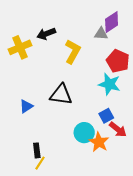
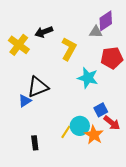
yellow cross: (20, 47) -> (19, 45), turned -30
red pentagon: (118, 61) -> (112, 58), turned -30
cyan star: (109, 84) -> (88, 78), moved
black triangle: (61, 95) -> (38, 87), moved, turned -30
yellow line: (40, 163) -> (66, 132), moved

